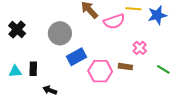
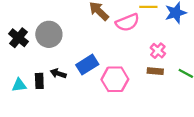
gray circle: (60, 33) -> (49, 34), moved
brown rectangle: (125, 67) -> (155, 71), moved
black arrow: (50, 90) -> (58, 73), moved

